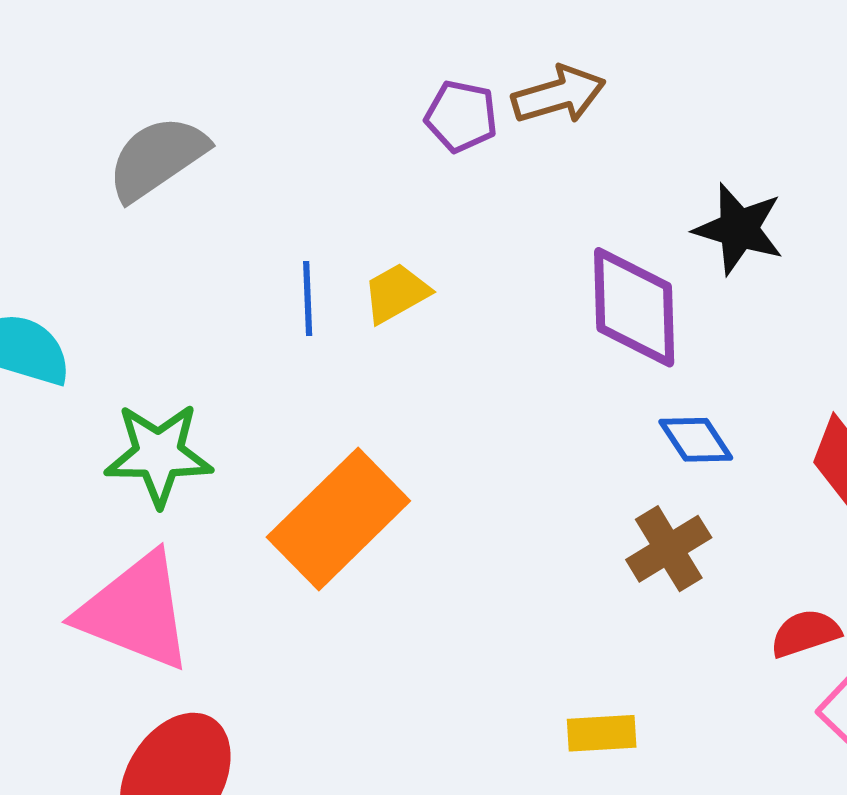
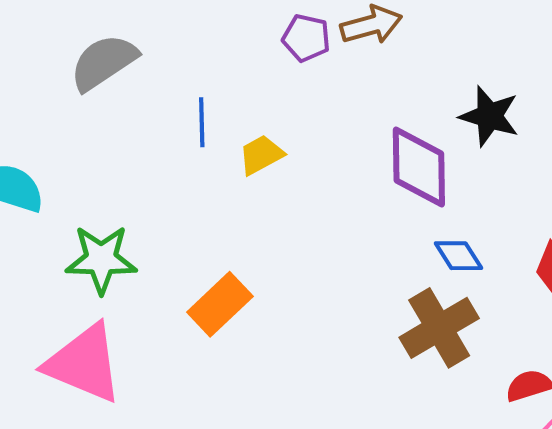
blue line: (308, 299) -> (202, 122), moved
orange rectangle: (338, 519) -> (220, 304), size x0.7
brown cross: (669, 549) -> (439, 328), size x1.4

